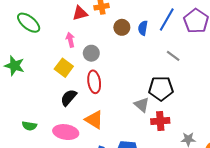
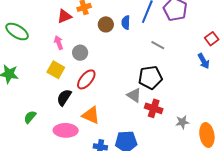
red ellipse: (94, 82) -> (86, 79), turned 55
red cross: (160, 121) -> (154, 108), turned 30
green semicircle: (29, 126) -> (30, 117), moved, turned 128

